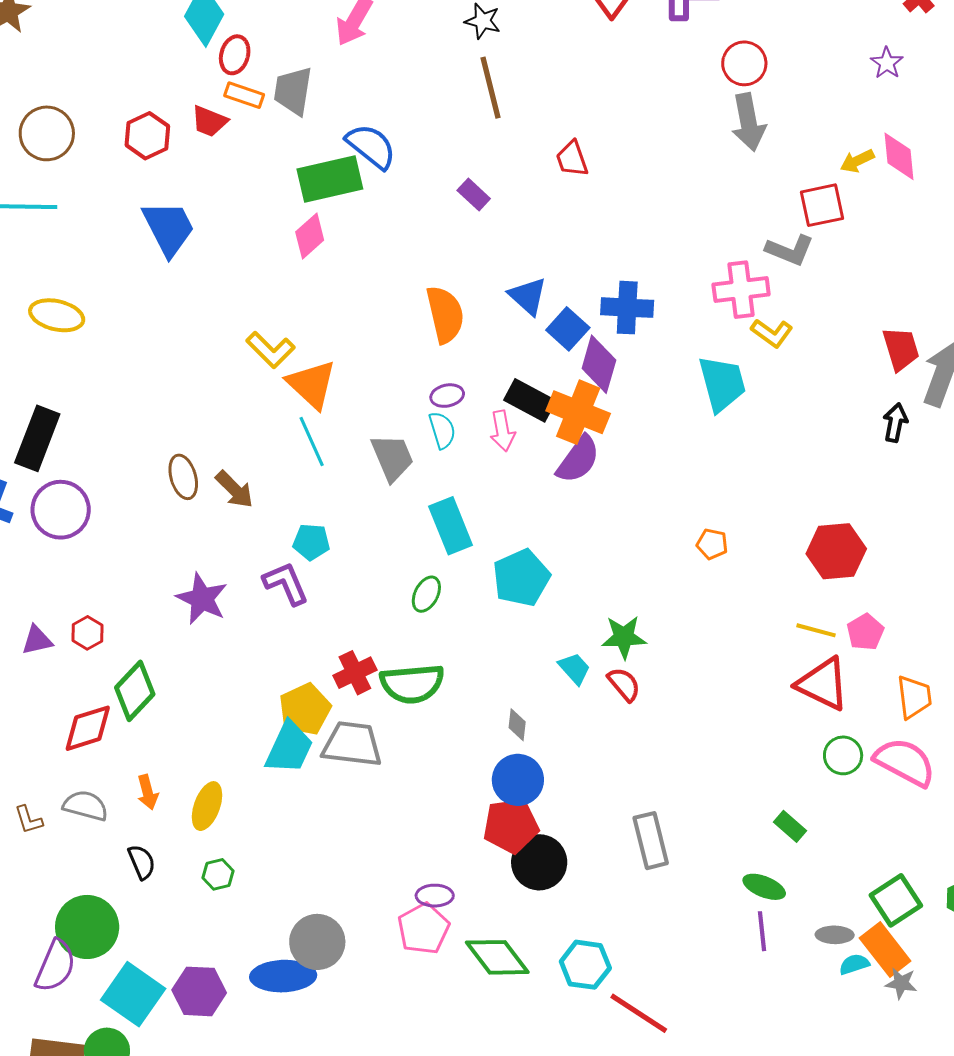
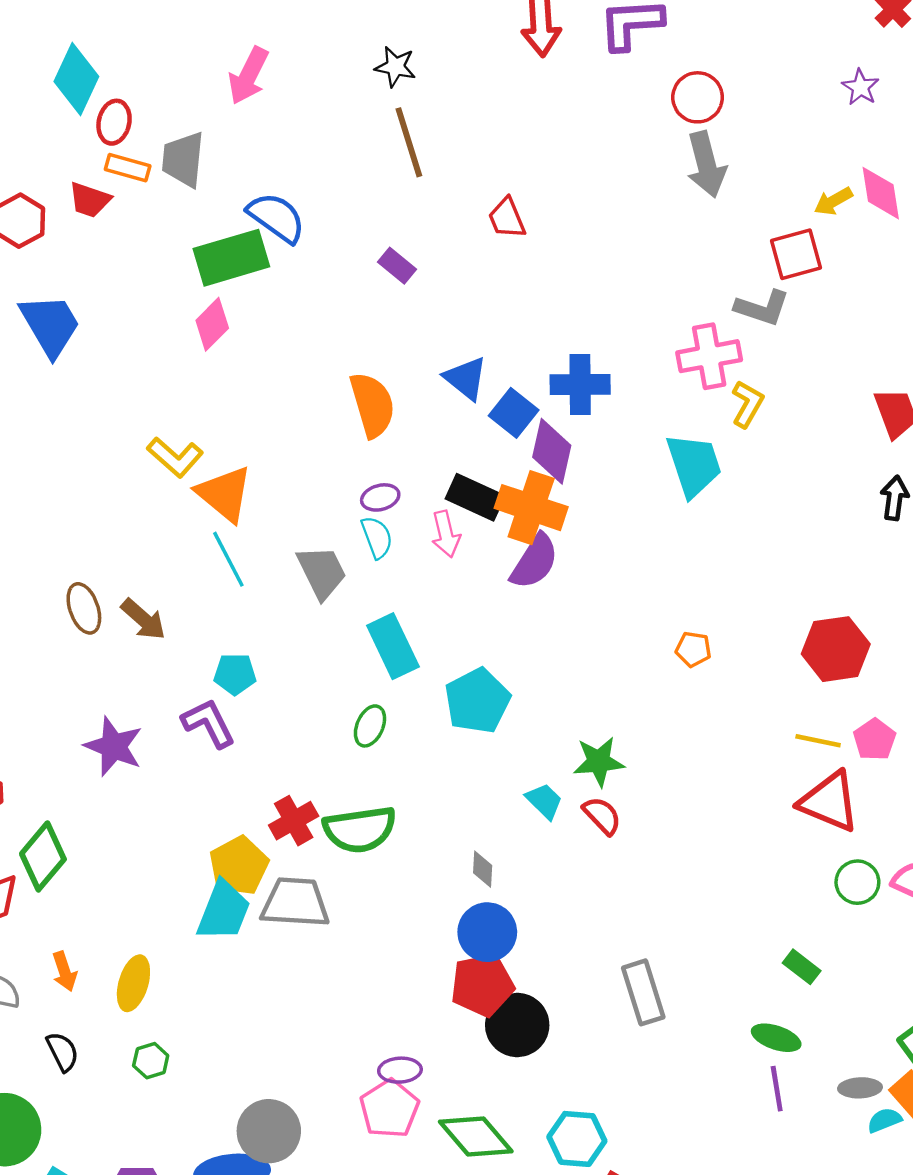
yellow L-shape: (772, 333) -> (747, 404), turned -93

